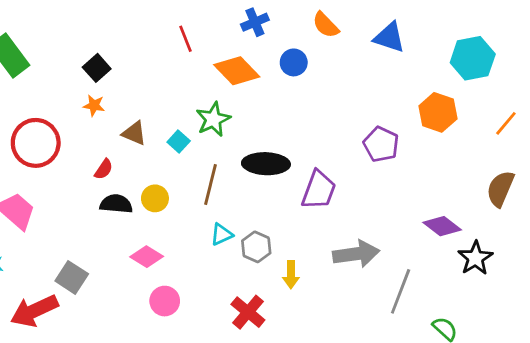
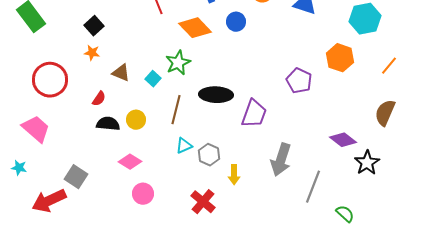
gray arrow: (356, 254) -> (281, 160), turned 116

